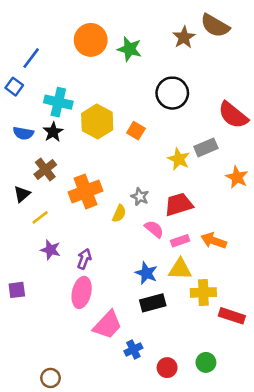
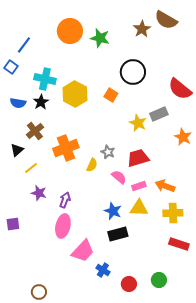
orange square: (136, 131) -> (111, 95), moved
yellow cross: (203, 292) -> (173, 213), moved
blue cross: (133, 349) -> (103, 270), turned -32

